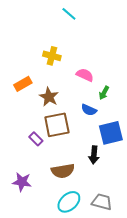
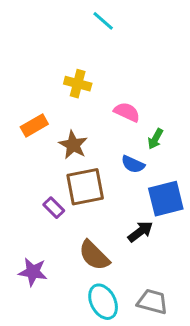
black arrow: (94, 155) -> (140, 232), turned -132
brown semicircle: (63, 171) -> (94, 255), turned 55
cyan ellipse: (69, 202) -> (103, 302), turned -75

